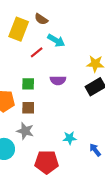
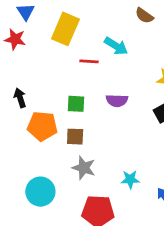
brown semicircle: (41, 19) -> (144, 16), moved
red line: (37, 52) -> (89, 61), turned 40
gray star: (25, 131) -> (84, 168), moved

